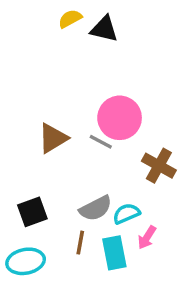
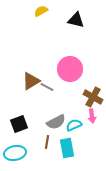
black triangle: (104, 29) -> (76, 20), moved
gray line: (101, 142) -> (47, 87), moved
pink arrow: (147, 237) -> (92, 116), moved, turned -40

